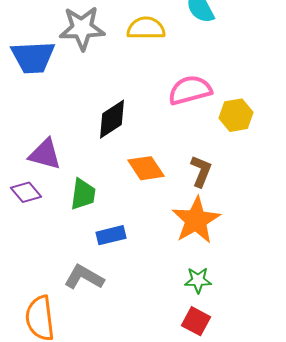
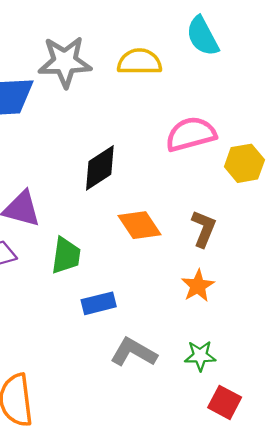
orange star: (196, 220) -> (198, 286), size x0.6
gray L-shape: (84, 277) -> (134, 352), moved
red square: (196, 321) -> (225, 402), moved

